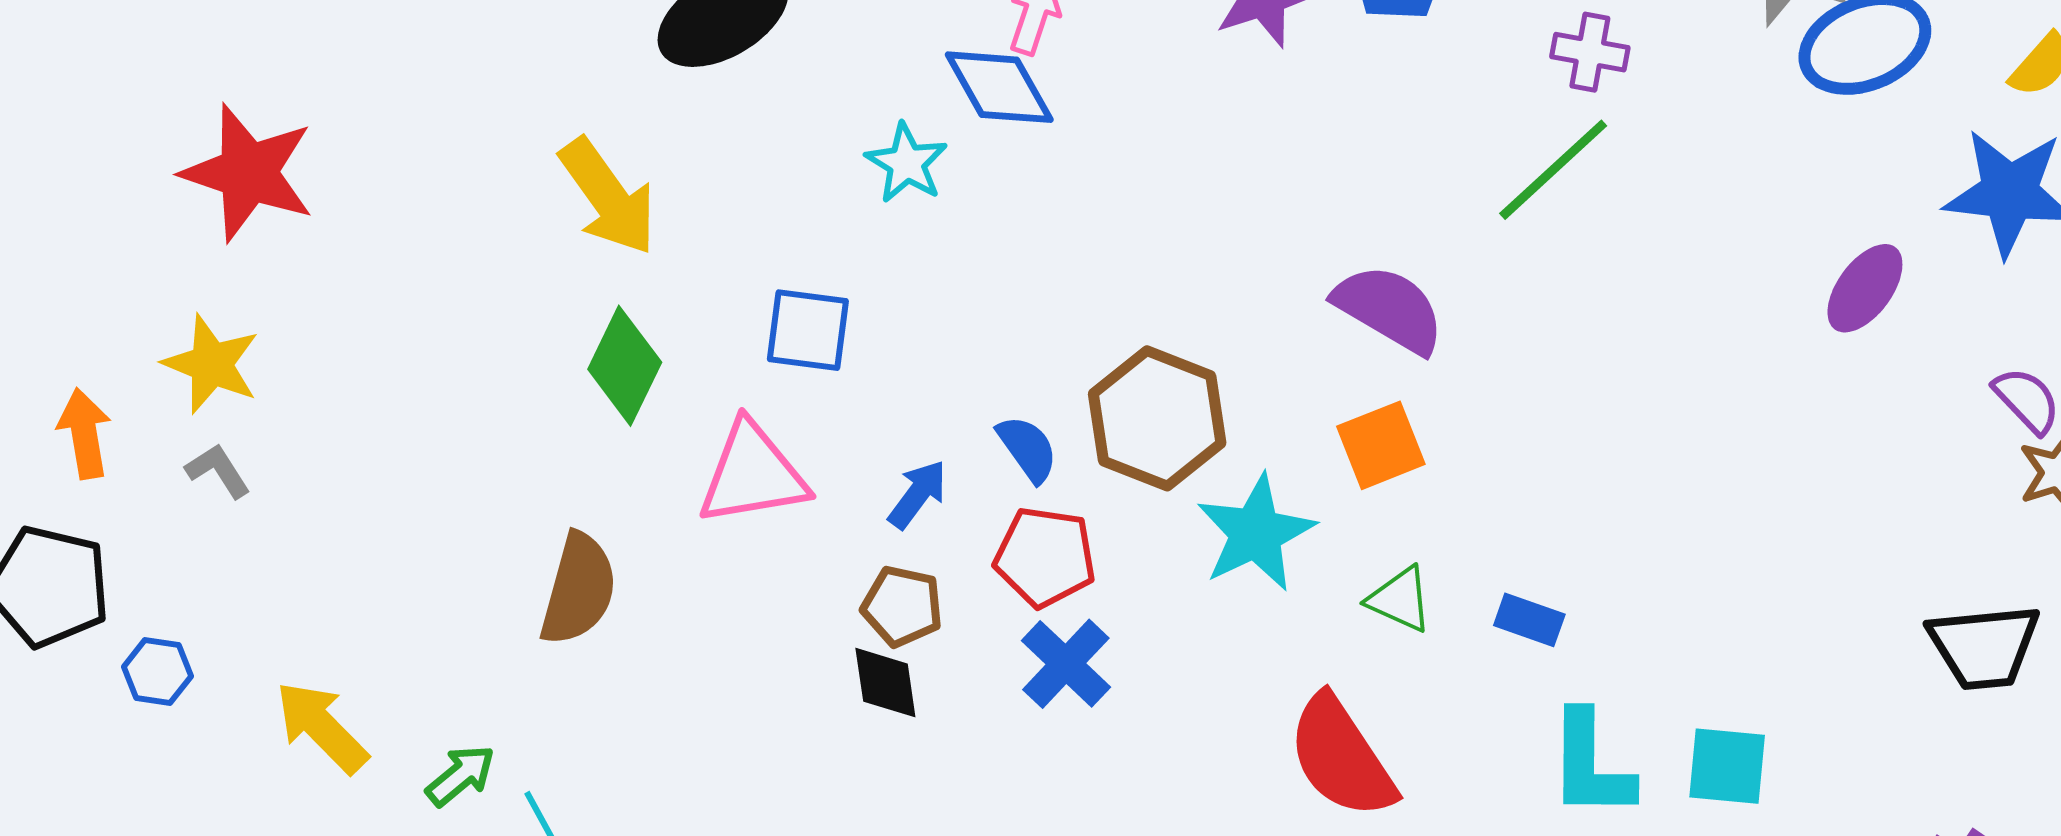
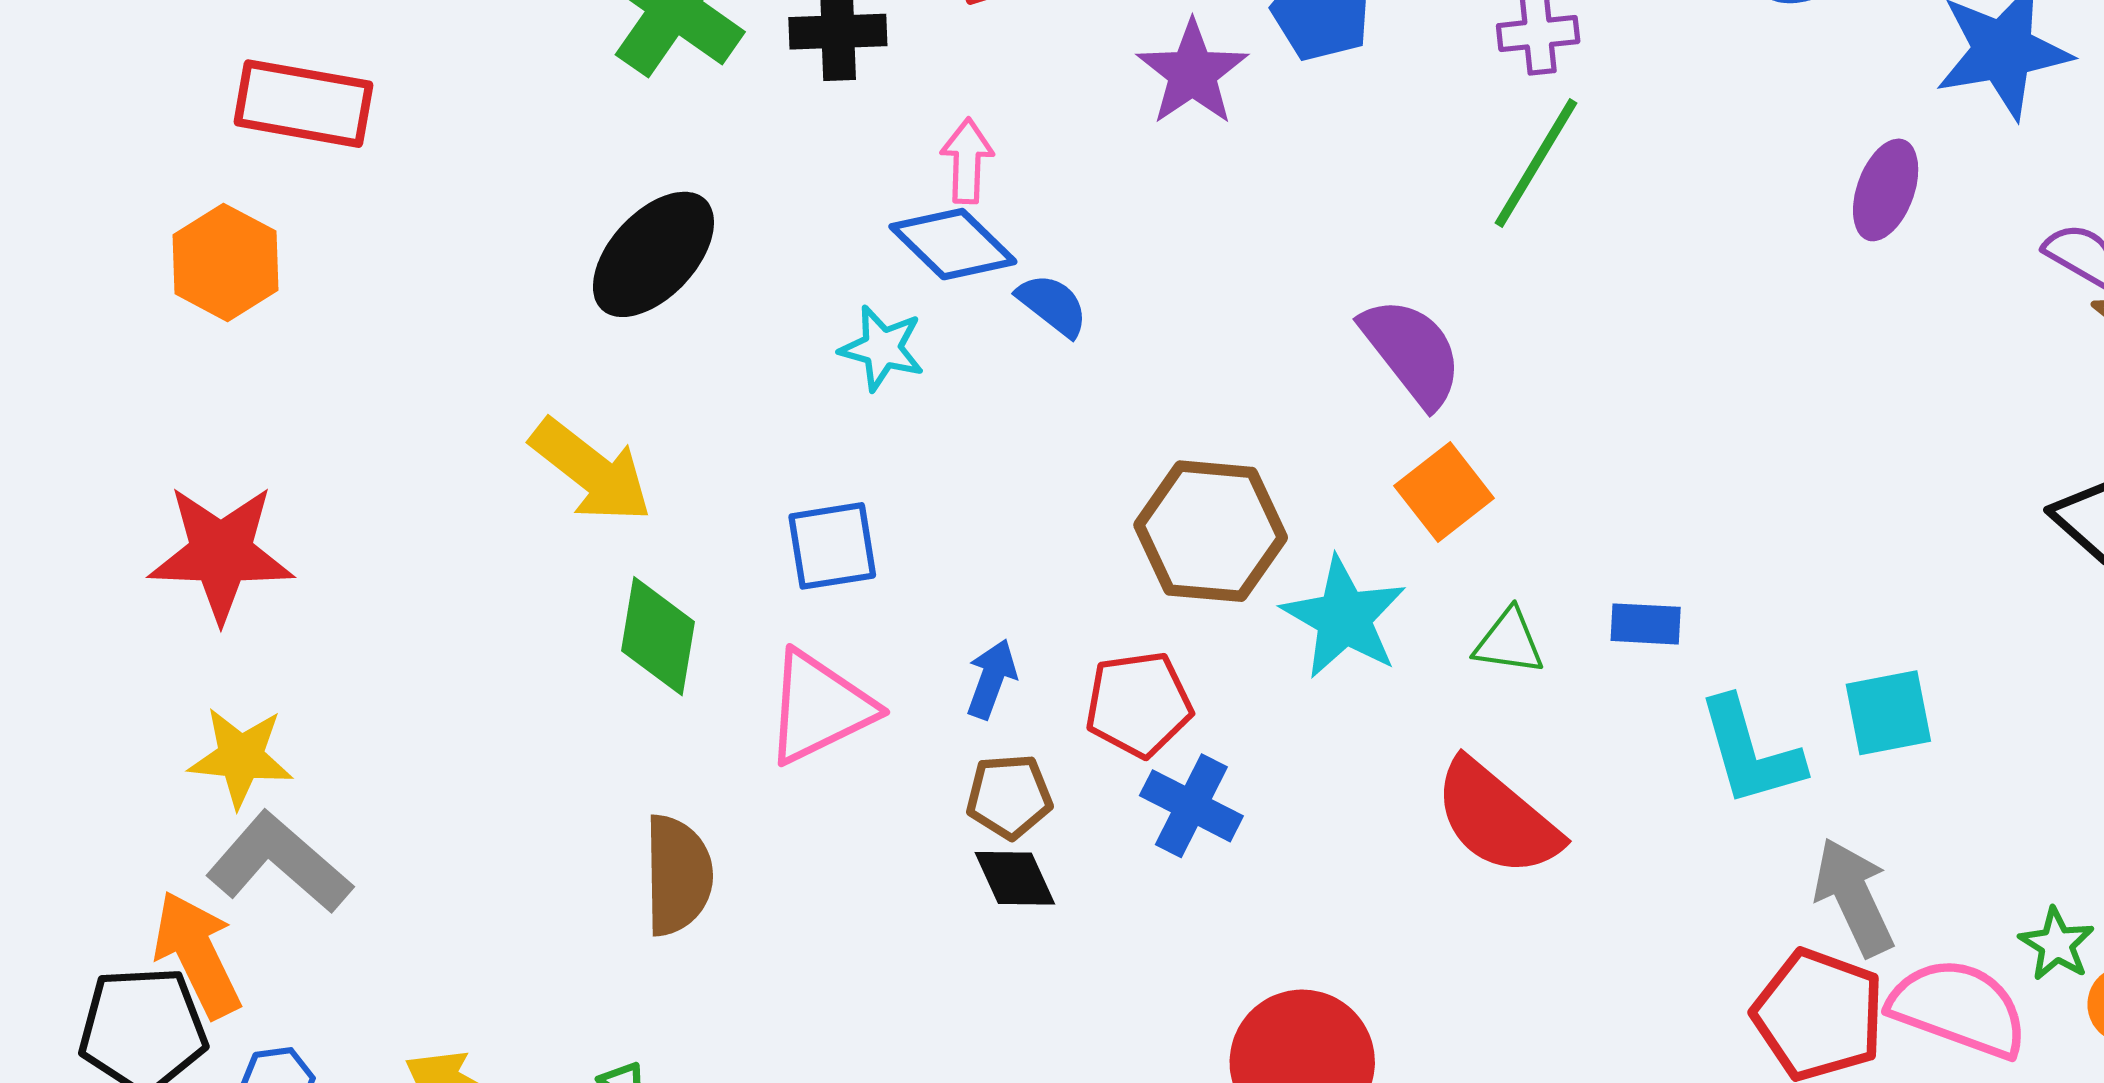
purple semicircle: (1389, 309) -> (1412, 352), turned 38
orange arrow: (84, 433) -> (197, 954), moved, size x1.4
blue semicircle: (1028, 449) -> (1053, 305), moved
gray L-shape: (218, 471) -> (279, 863), size x2.0

